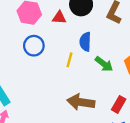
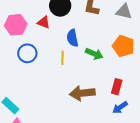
red triangle: (59, 18) -> (44, 22), turned 32

